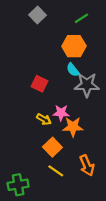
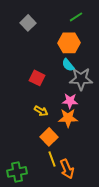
gray square: (37, 15) -> (28, 23), moved
pink star: (61, 113) -> (70, 101), moved
orange arrow: (87, 165) -> (67, 169), moved
yellow line: (56, 171) -> (52, 159), turned 35

